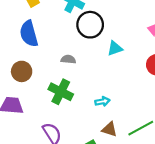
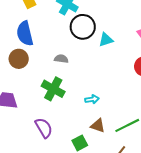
cyan triangle: (115, 48) -> (106, 40), moved
brown circle: (22, 71) -> (19, 59), moved

